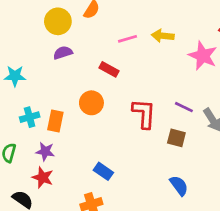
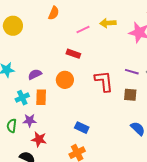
yellow circle: (58, 21) -> (13, 26), moved
purple semicircle: (63, 53) -> (35, 74), moved
purple star: (45, 151) -> (30, 120), moved

